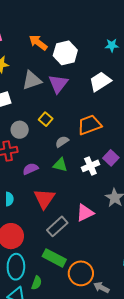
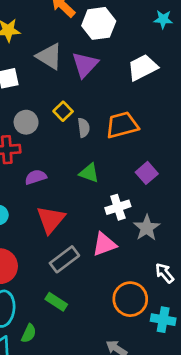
gray triangle: (32, 80) -> (49, 56), turned 45
gray semicircle: (62, 142) -> (84, 128), moved, turned 112
green triangle: (60, 165) -> (89, 173), moved
white cross: (90, 166) -> (118, 207), moved
green rectangle: (54, 258) -> (56, 302), size x0.7
orange circle: (81, 273) -> (130, 299), moved

